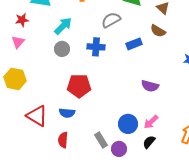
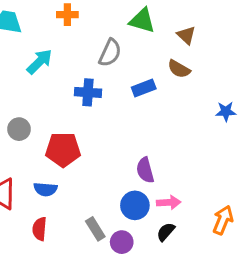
gray semicircle: (111, 20) -> (110, 53), turned 144
gray circle: (62, 49) -> (19, 129), moved
purple semicircle: (150, 86) -> (145, 170), moved, turned 60
pink arrow: (151, 122) -> (169, 202), turned -140

